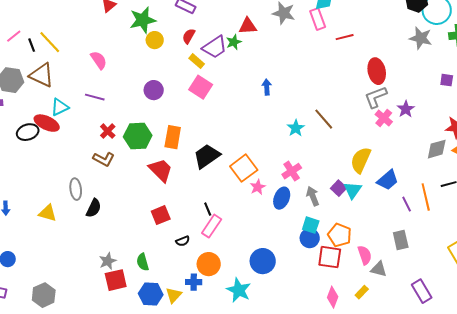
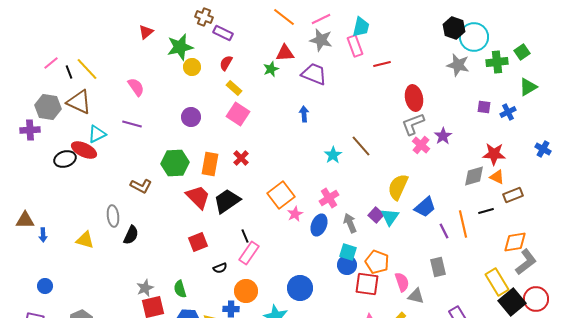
purple trapezoid: (215, 47) -> (314, 74), moved, turned -124
red cross: (108, 131) -> (241, 158), moved
black trapezoid: (207, 156) -> (227, 201), moved

